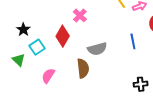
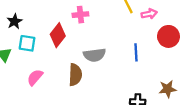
pink cross: (80, 15) -> (80, 15), turned 32
cyan square: (37, 47) -> (27, 43), turned 35

